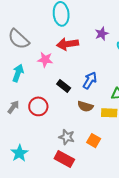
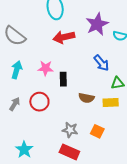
purple star: (102, 34) -> (97, 24), size x1.6
pink star: (45, 60) -> (46, 68), moved
blue arrow: (90, 80) -> (101, 63), moved, turned 114
black rectangle: (64, 86) -> (63, 79), turned 56

